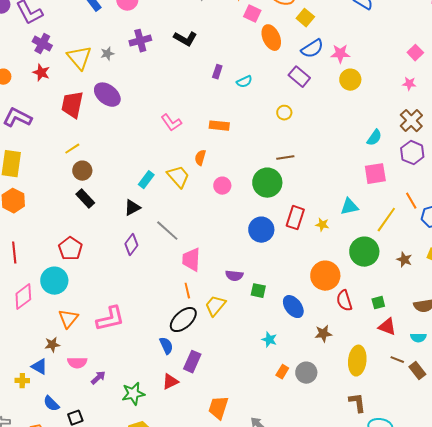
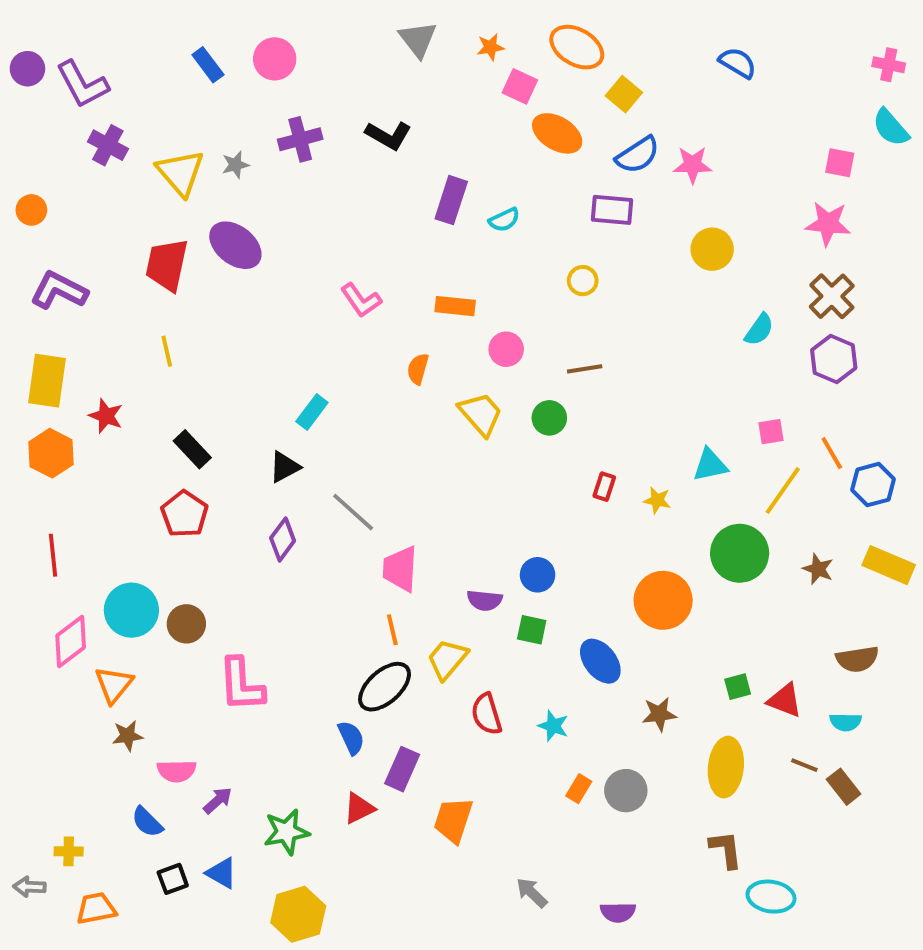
orange ellipse: (271, 38) -> (557, 133), turned -35
pink square: (415, 53) -> (840, 163), turned -35
purple rectangle: (217, 72) -> (451, 200), size x1.6
red star: (41, 73) -> (106, 416), moved
purple rectangle: (299, 77) -> (612, 210), turned -35
yellow circle: (350, 80) -> (712, 249), moved
pink star: (409, 84) -> (828, 224), size x1.6
yellow line: (72, 149) -> (167, 351), turned -70
brown circle: (82, 171) -> (186, 624), moved
pink square: (375, 174) -> (771, 432), moved, size x0.6
yellow trapezoid: (178, 177) -> (481, 414), moved
green circle: (267, 183) -> (549, 418), size x0.6
pink circle: (222, 186) -> (506, 349), moved
red rectangle: (295, 218) -> (604, 487), size x0.6
blue circle: (261, 230) -> (538, 575), moved, size x0.7
red pentagon: (70, 249) -> (184, 514), moved
red semicircle: (344, 301) -> (487, 714), moved
green square: (378, 303) -> (738, 687), moved
orange triangle: (68, 319) -> (114, 685), moved
pink L-shape: (110, 319) -> (241, 685), turned 100
blue triangle: (39, 367) -> (222, 873), moved
yellow cross: (22, 381) -> (69, 851), moved
blue semicircle: (51, 404) -> (147, 822), moved
orange trapezoid: (218, 408) -> (453, 820), moved

